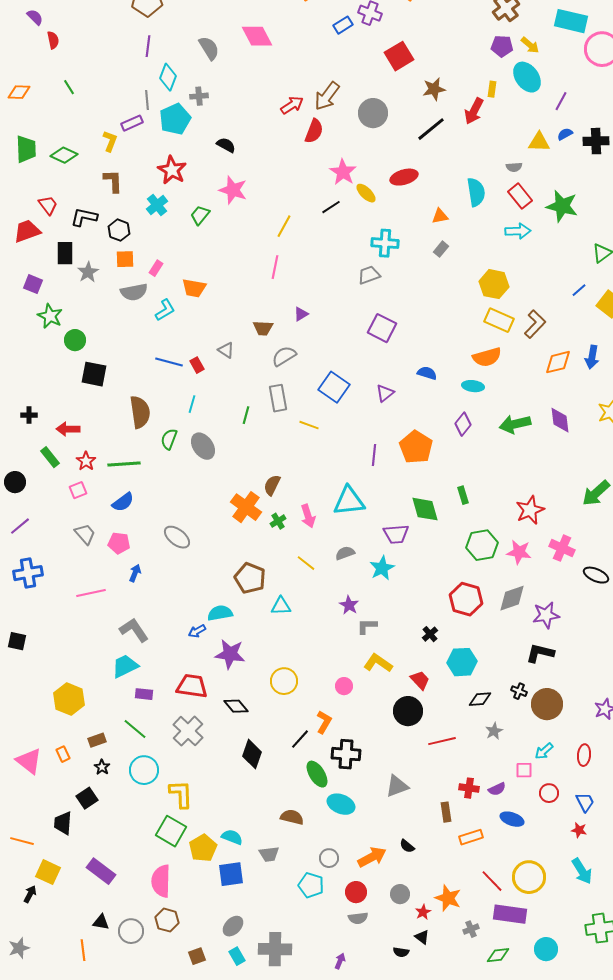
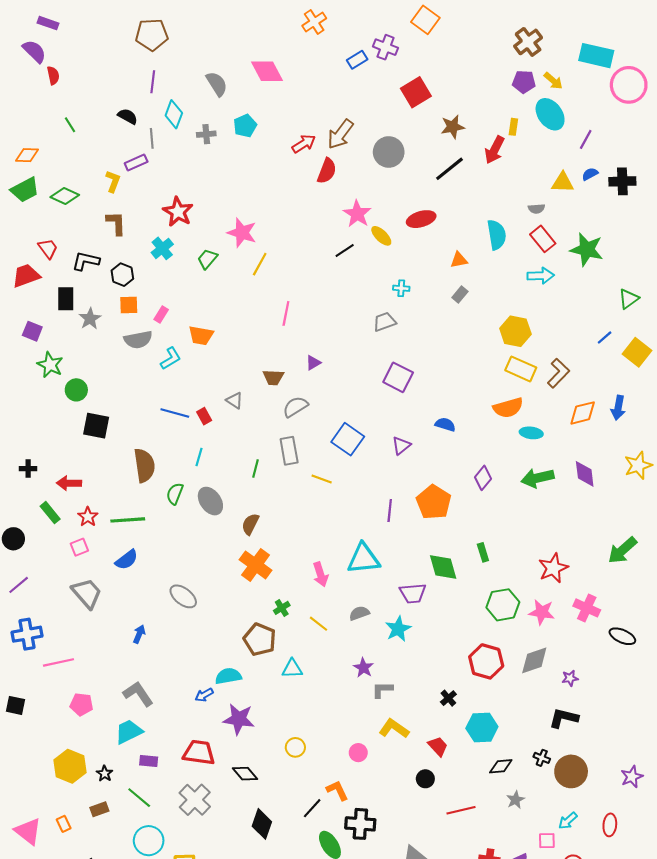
purple semicircle: (35, 17) -> (34, 51), size x1.4
orange diamond: (19, 92) -> (27, 155), moved
cyan pentagon: (175, 119) -> (245, 126), moved, size x0.7
black semicircle: (226, 145) -> (128, 116), moved
green trapezoid: (26, 149) -> (25, 190), turned 64
yellow line: (284, 226) -> (260, 264), moved
cyan cross: (385, 243) -> (401, 288), size x0.6
cyan ellipse: (473, 386) -> (531, 433), moved
brown semicircle: (272, 485) -> (250, 524), moved
green cross: (278, 521) -> (282, 608), moved
gray trapezoid: (85, 534) -> (87, 593), size x1.4
pink pentagon: (119, 543) -> (82, 704), moved
pink line: (91, 593) -> (58, 662), moved
purple star: (546, 615) -> (570, 678), size x0.6
yellow circle: (284, 681) -> (295, 747), size x0.7
black circle: (408, 711) -> (425, 779), size x0.6
orange L-shape: (324, 722) -> (337, 790), turned -55
black star: (102, 767) -> (105, 774), moved

